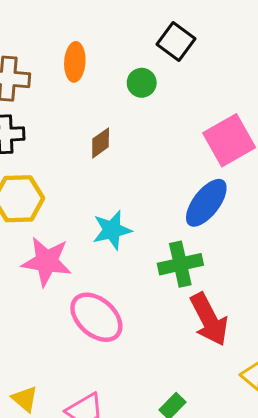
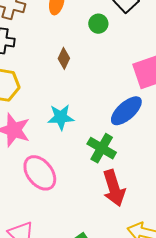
brown diamond: (101, 143) -> (64, 58), turned -40
green cross: (180, 264) -> (102, 148), turned 32

